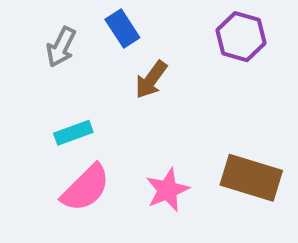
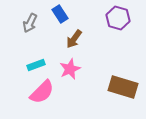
pink star: (167, 190) -> (70, 69), moved

